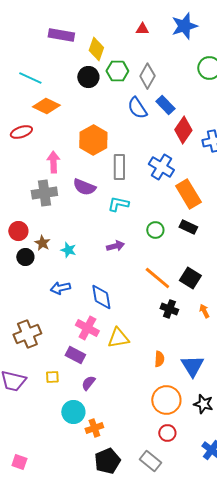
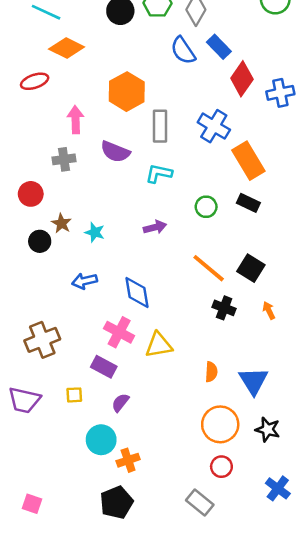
gray cross: (44, 193) -> (64, 159), size x0.7
red circle: (18, 231) -> (31, 194), moved
black pentagon: (107, 461) -> (117, 502), moved

